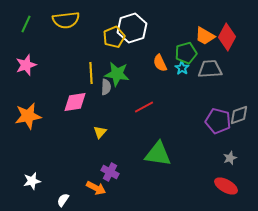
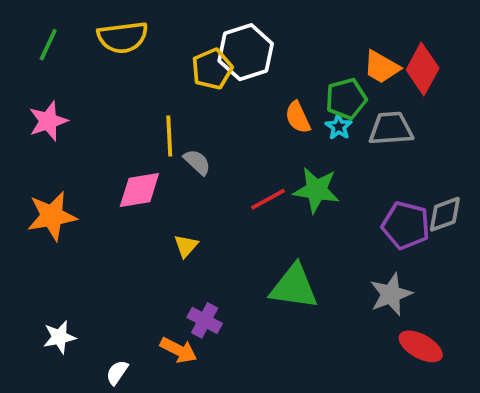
green star: (117, 74) -> (316, 190), moved
gray semicircle: (106, 87) -> (197, 162), turned -49
gray star: (230, 158) -> (391, 294), moved, size x1.6

